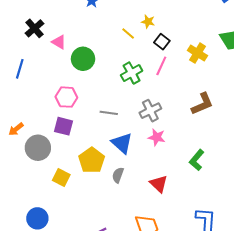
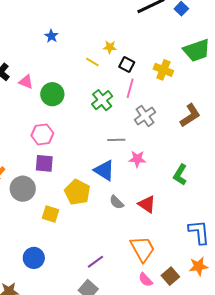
brown L-shape: (202, 104) -> (190, 115), moved
gray cross: (150, 111) -> (145, 116), moved
gray line: (109, 113) -> (116, 140), moved
gray semicircle: (118, 175) -> (117, 202), moved, turned -56

